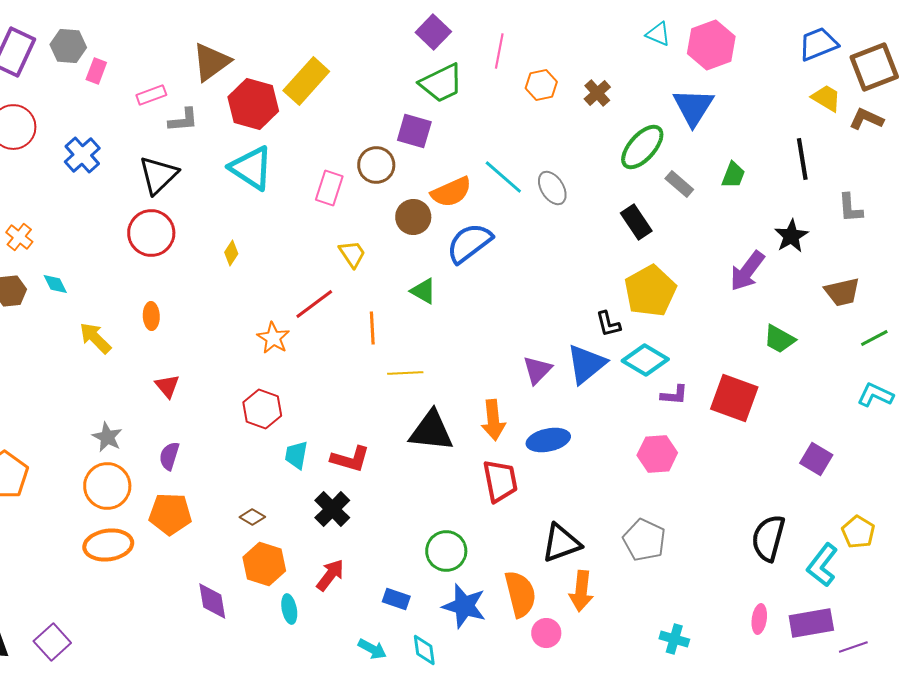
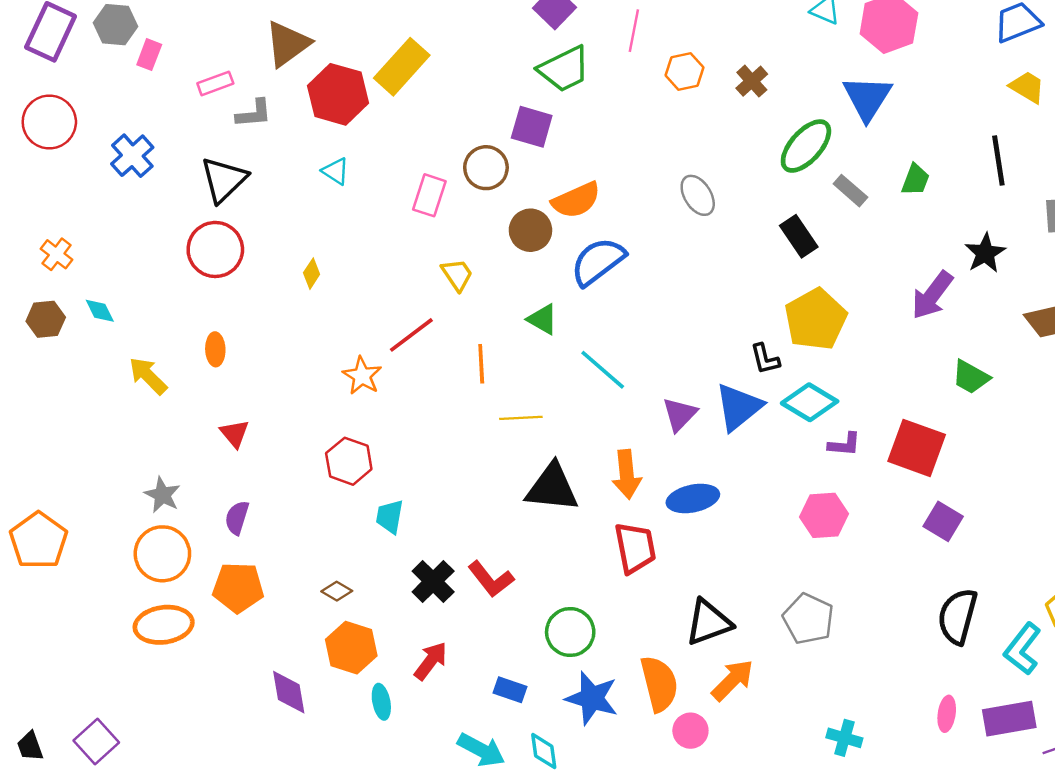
cyan triangle: (251, 168) -> (336, 171), size x0.5
cyan line: (503, 177) -> (603, 370), moved
red L-shape: (350, 459) -> (491, 579), moved, turned 36
purple square: (816, 459) -> (943, 521), moved
orange arrow: (581, 591) -> (733, 680), turned -141
cyan arrow: (372, 649) -> (481, 750), size x1.4

